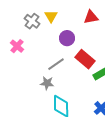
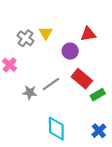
purple circle: (67, 38) -> (70, 51), moved
gray star: (47, 83) -> (30, 92), moved

